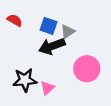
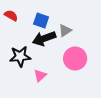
gray triangle: (68, 32) -> (65, 30), moved
black star: (25, 80) -> (20, 56), moved

